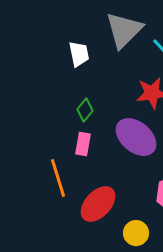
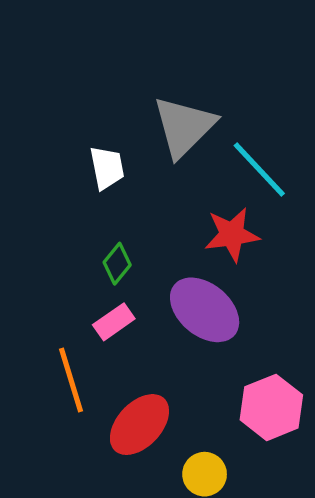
pink rectangle: (83, 144) -> (114, 322), turned 45

